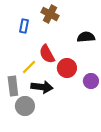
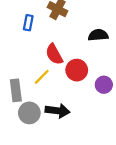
yellow line: (29, 67) -> (42, 77), moved
black arrow: (42, 87) -> (58, 111), moved

